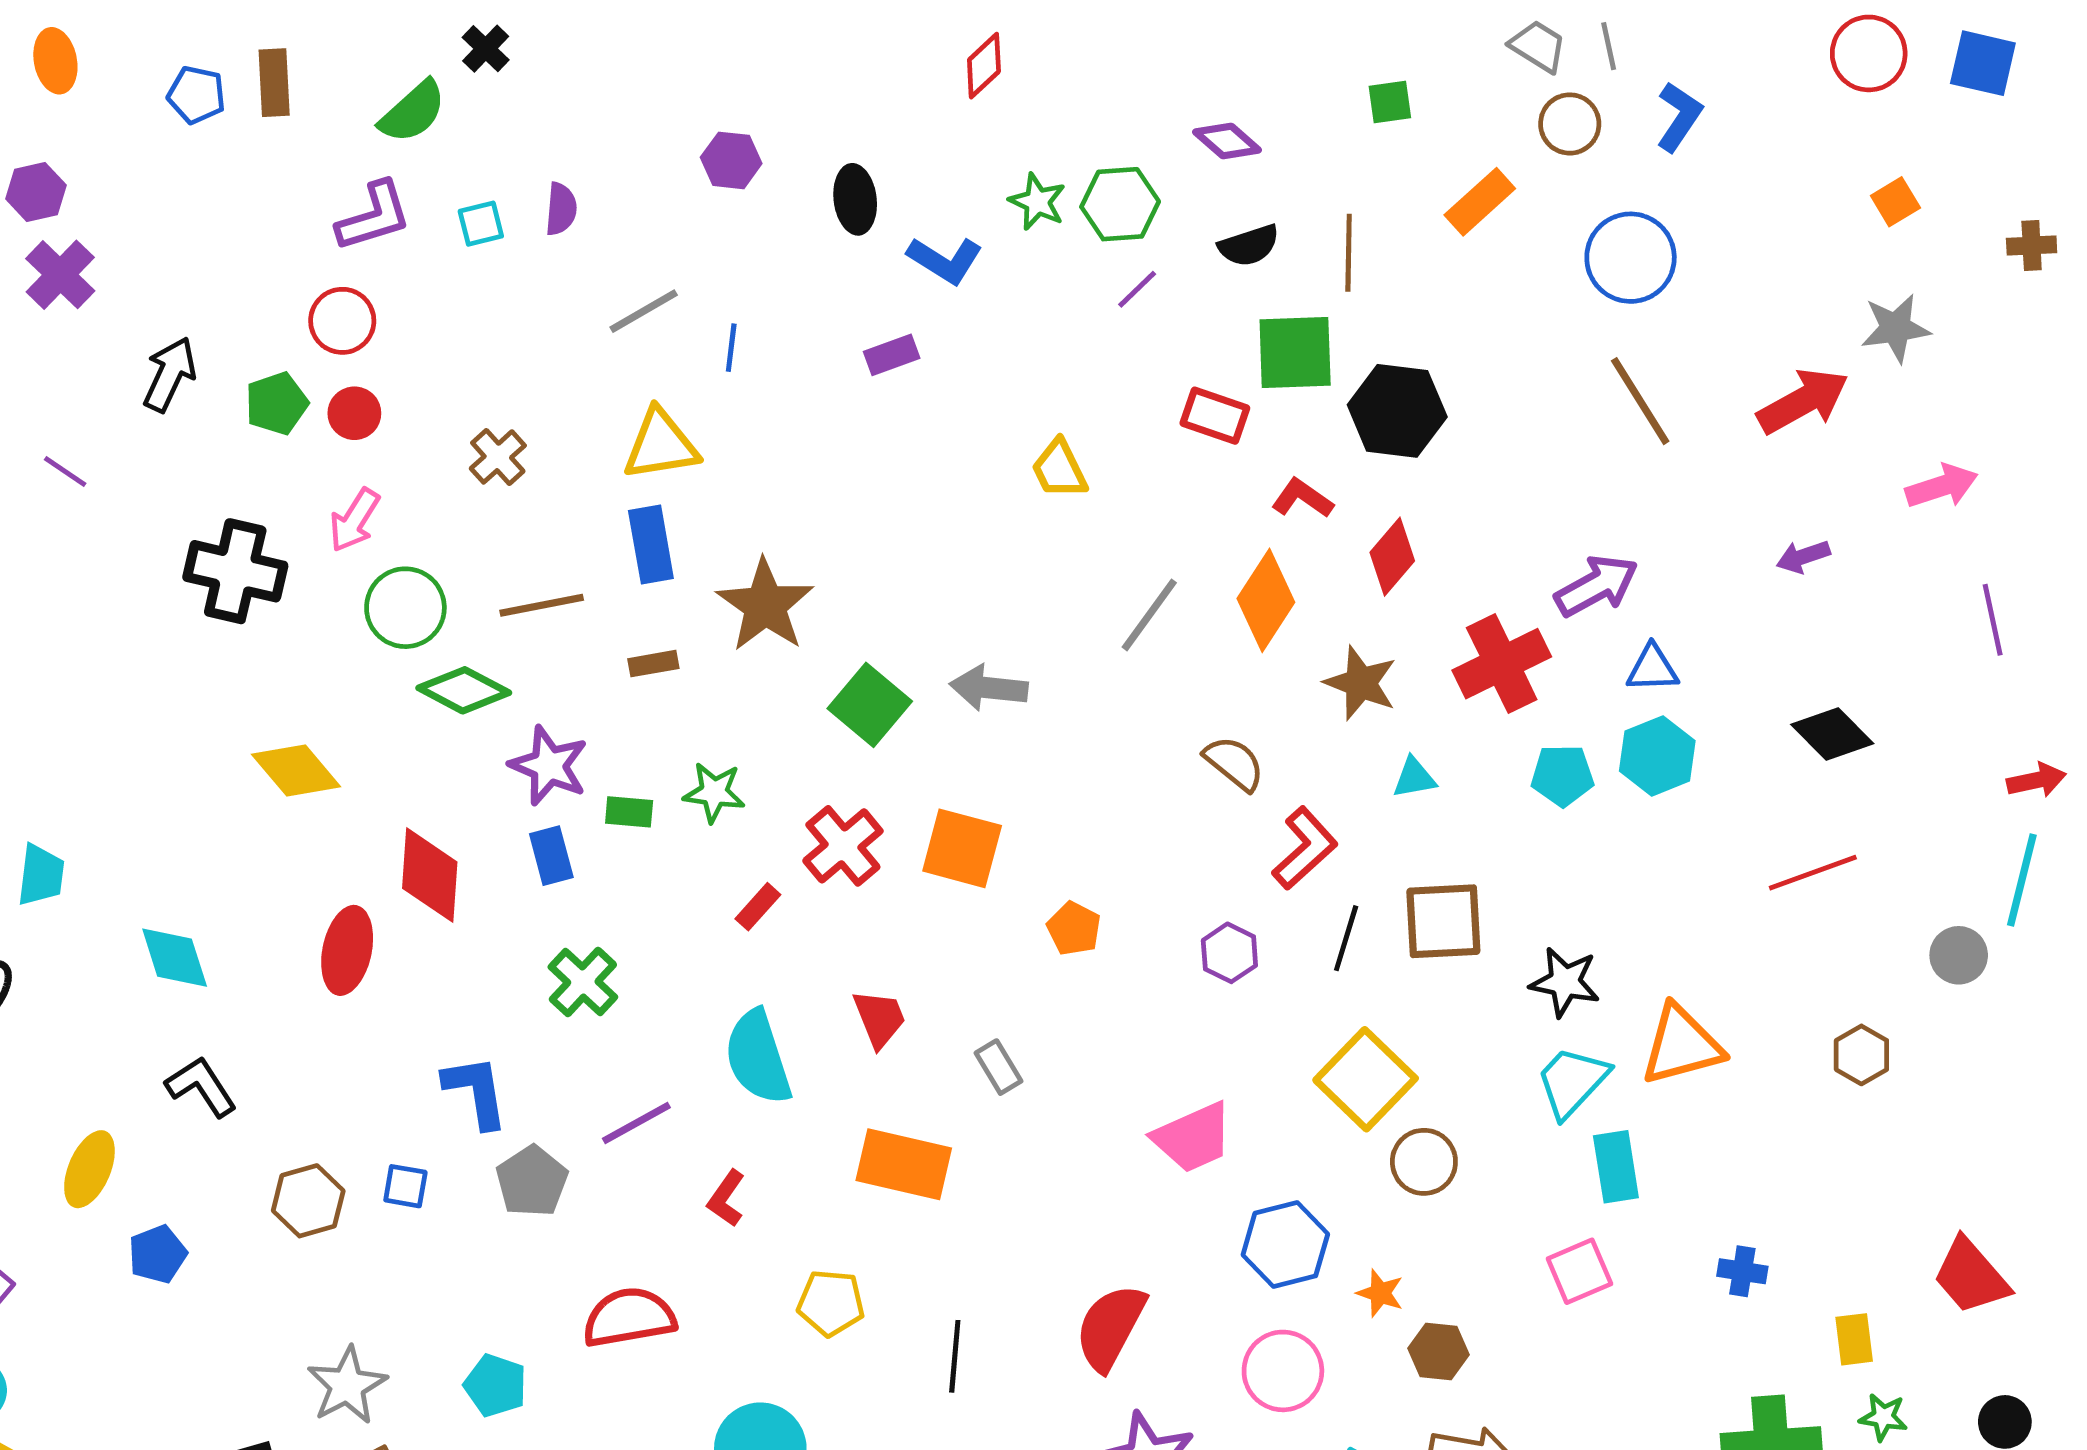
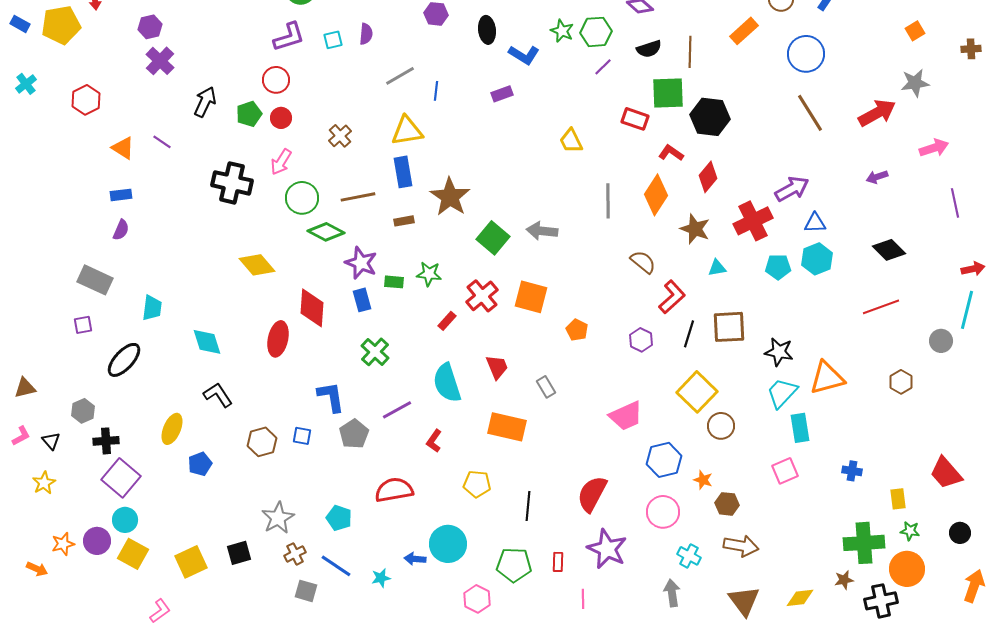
gray line: (1149, 615) -> (608, 201), turned -36

